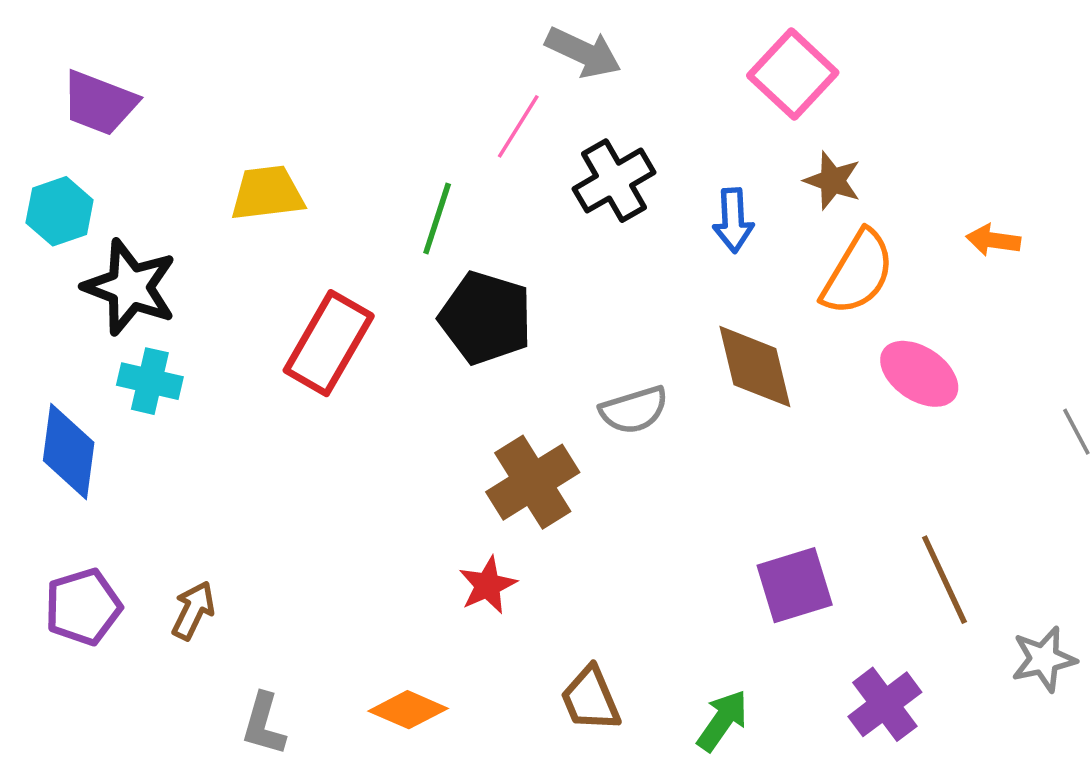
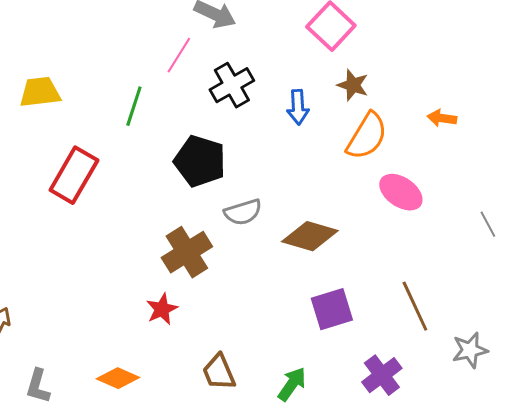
black pentagon: (486, 318) -> (200, 161), moved
brown diamond: (755, 367) -> (310, 236), moved, turned -60

